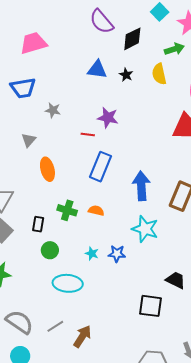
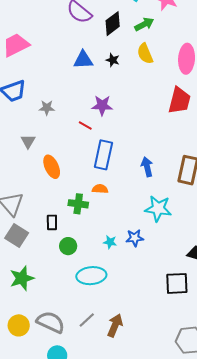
green arrow: (174, 49) -> (144, 24), moved
red line: (88, 134) -> (85, 126), turned 32
blue arrow: (141, 186) -> (147, 167), size x0.7
orange semicircle: (96, 211) -> (100, 189), moved

